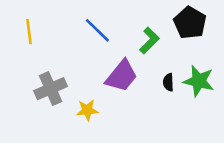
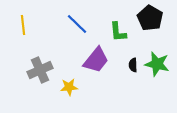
green L-shape: (149, 40) -> (118, 32), turned 130

